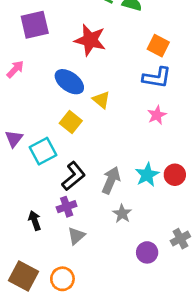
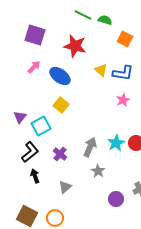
purple square: (35, 25) -> (35, 35), turned 30
orange square: (158, 46) -> (125, 39), moved
pink arrow: (15, 69) -> (34, 67), moved
yellow triangle: (101, 100) -> (101, 70), moved
black L-shape: (74, 176) -> (30, 152), moved
purple cross: (67, 207) -> (60, 154), moved, turned -32

